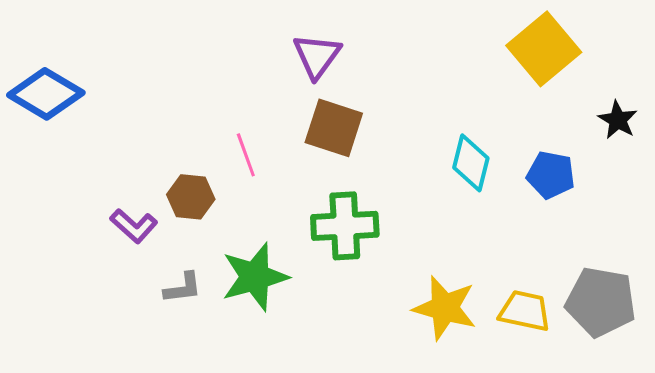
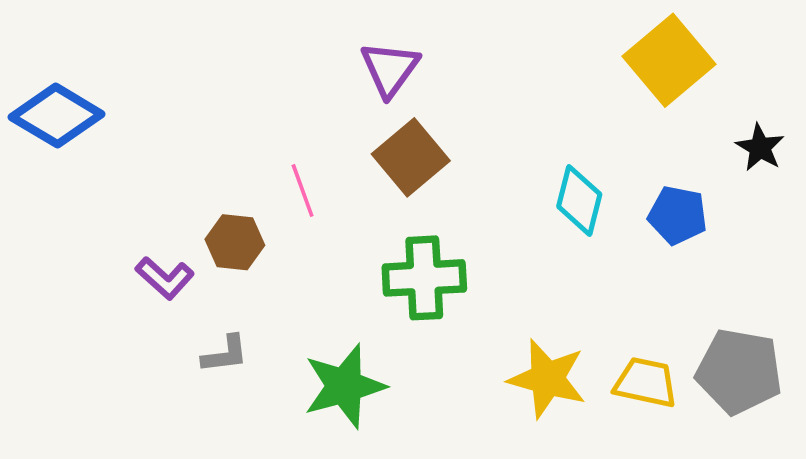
brown square: (334, 128) -> (411, 157), turned 32
green star: (255, 277) -> (344, 386), moved

